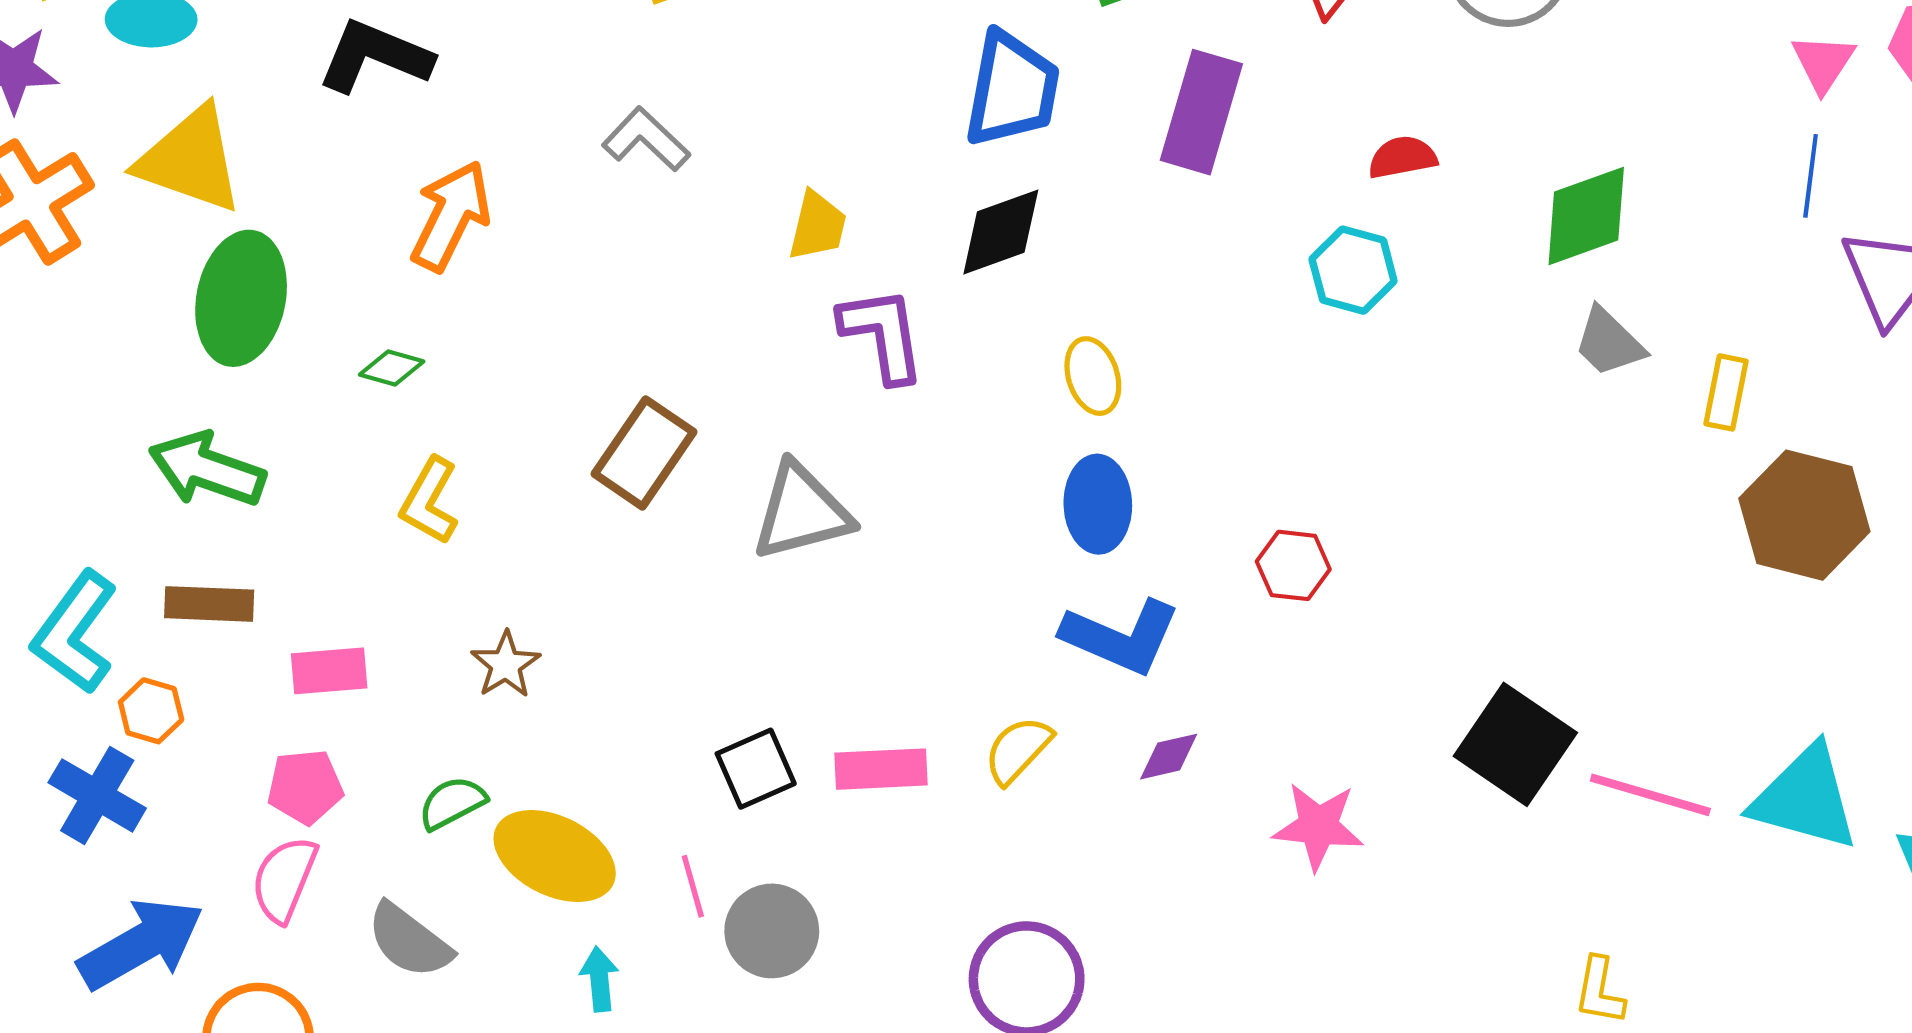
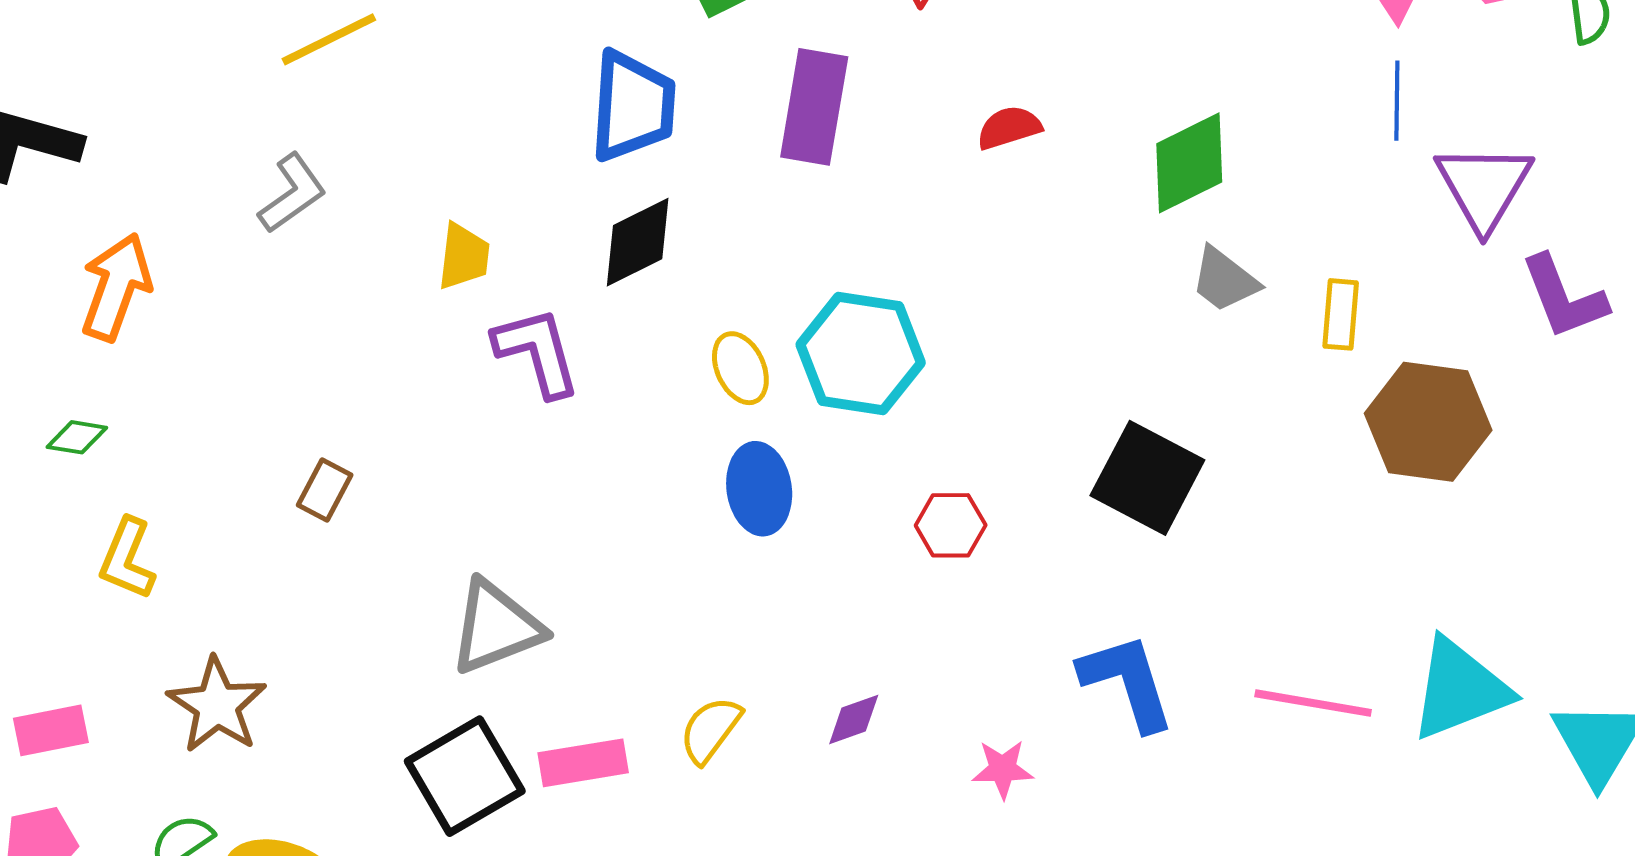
gray L-shape: (646, 139) -> (292, 193), turned 108
cyan hexagon: (1353, 270) -> (861, 354), moved, size x1.5
brown rectangle: (644, 453) -> (325, 490), size x0.6
gray triangle: (801, 512) -> (496, 627), moved
blue L-shape: (1121, 637) -> (1127, 682), moved, turned -124
brown star: (506, 665) -> (217, 705), size x1.5
black square: (1515, 744) -> (1147, 478), moved
black square: (756, 769) -> (465, 776), size x1.5
cyan triangle: (1805, 798) -> (1460, 689), turned -30
pink star: (1318, 826) -> (1003, 769), size x0.7

